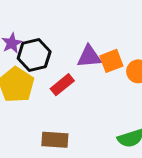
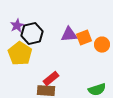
red rectangle: (62, 85) -> (51, 79), moved

